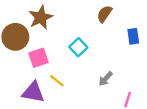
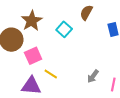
cyan square: (78, 47) -> (64, 29), moved
gray arrow: (106, 79) -> (93, 76), moved

